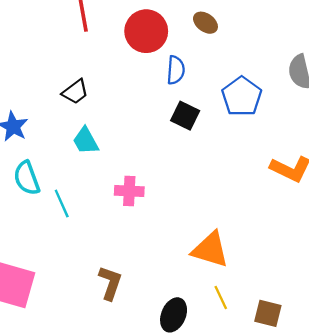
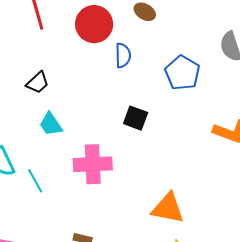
black square: (185, 116) -> (136, 118), moved
pink cross: (129, 191) -> (93, 164), size x1.5

